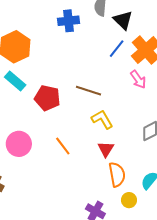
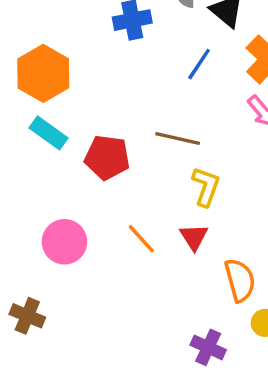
blue line: (117, 49) -> (199, 64), moved
yellow L-shape: (102, 119) -> (206, 187), turned 55
red triangle: (106, 149) -> (194, 237), moved

